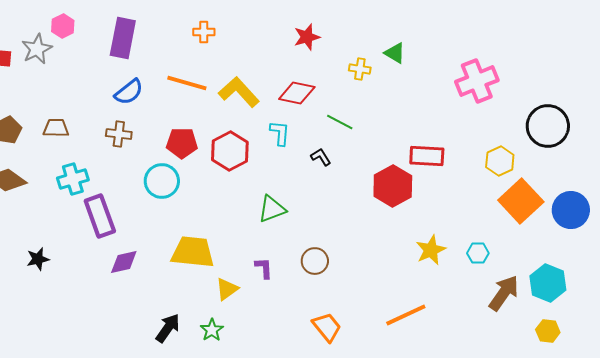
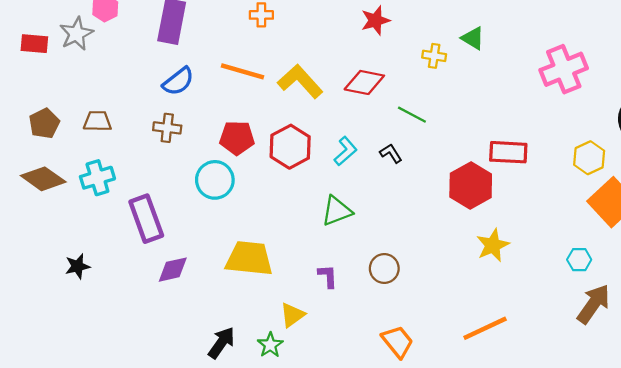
cyan L-shape: (280, 133) -> (346, 151), moved, turned 44
cyan cross: (73, 179) -> (97, 178), moved
yellow star: (431, 250) -> (493, 245), moved
cyan hexagon: (478, 253) -> (579, 260), moved
yellow triangle: (227, 289) -> (292, 315), moved

